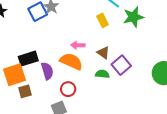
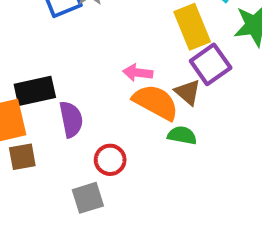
yellow rectangle: (103, 20) -> (192, 27), size x1.5
orange semicircle: (71, 61) -> (156, 102), moved
purple square: (121, 65) -> (211, 64), moved

